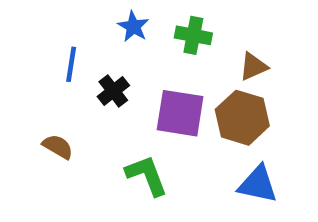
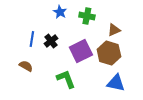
blue line: (71, 64) -> (32, 39), moved
purple square: (180, 113) -> (81, 51), turned -35

